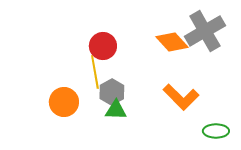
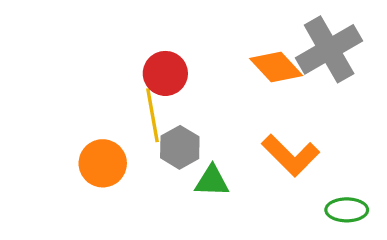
green triangle: (116, 110) -> (212, 181), moved

